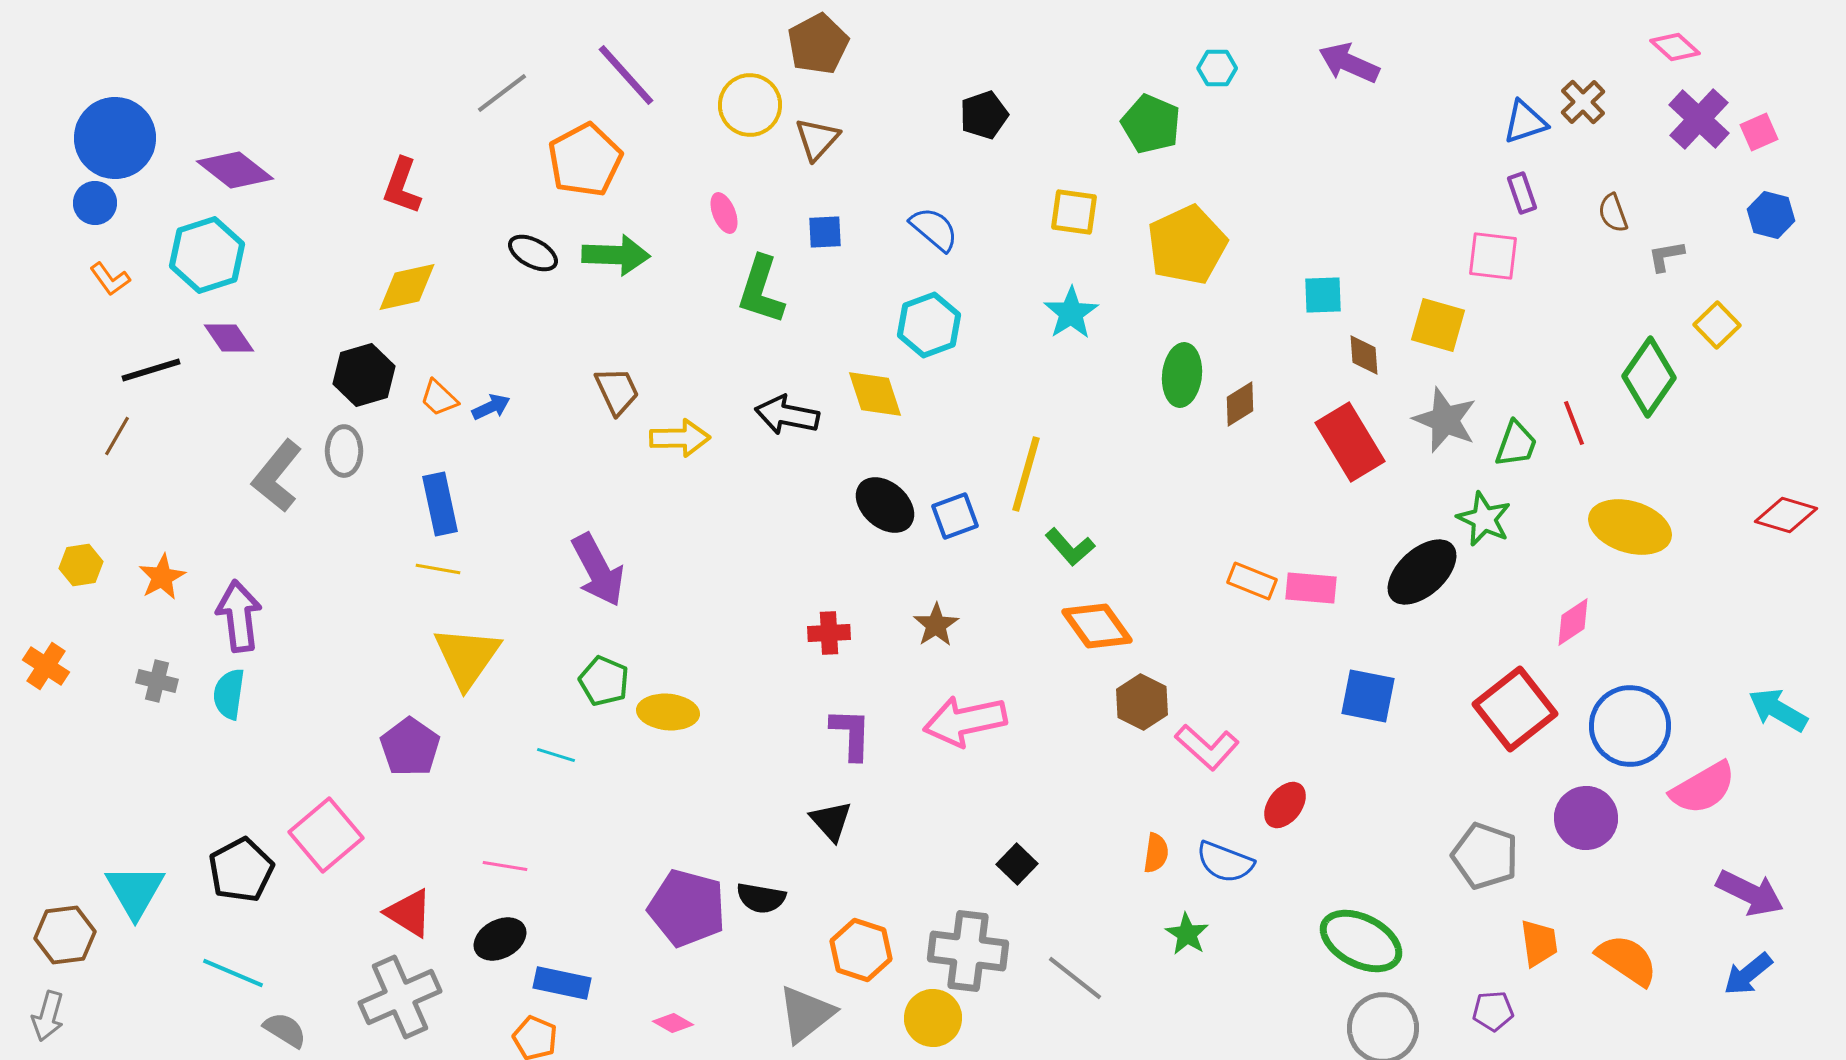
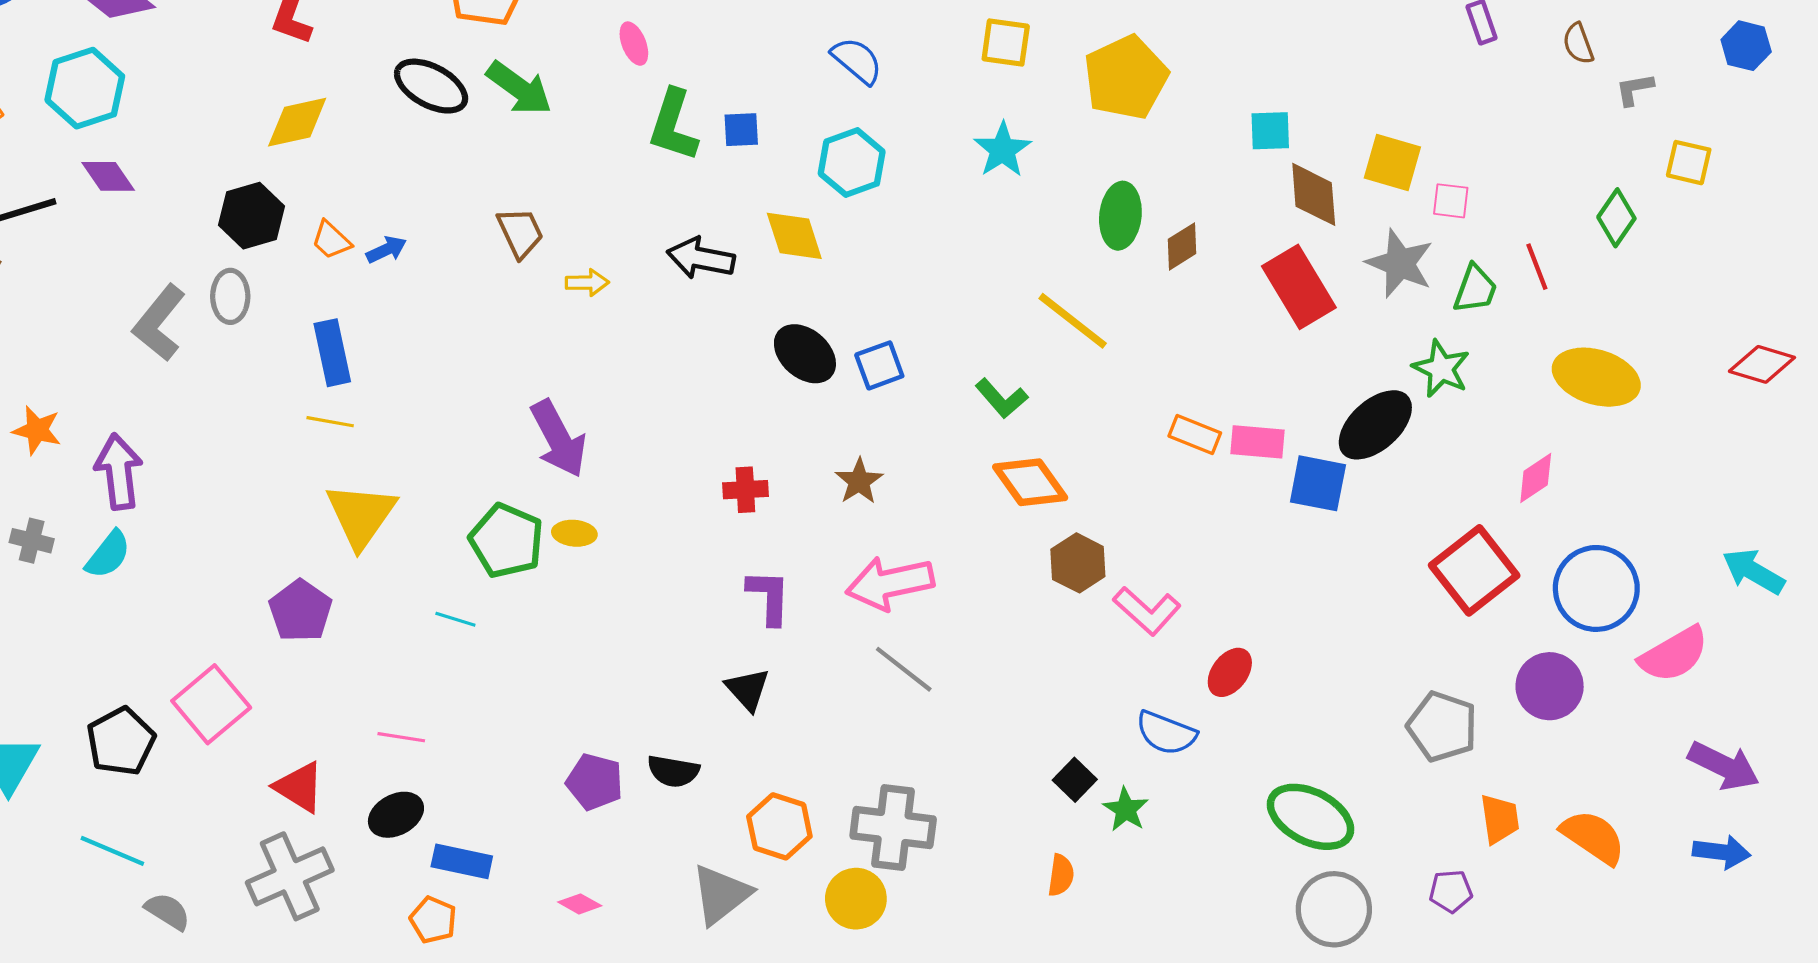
blue square: (825, 232) -> (741, 130), moved
black ellipse: (533, 253) -> (431, 86), size x1.4
green arrow: (616, 255) -> (519, 88), turned 34
pink square: (1493, 256) -> (1451, 201), moved, size x0.7
yellow square: (1717, 325) -> (1689, 163), turned -33
brown diamond: (1364, 355) -> (1314, 194), size x1.5
green diamond: (1649, 377) -> (1616, 218), size x0.7
yellow arrow: (680, 438) -> (587, 283), size x0.7
yellow line: (1026, 474) -> (1073, 321), moved, turned -68
purple arrow: (598, 570) -> (558, 439), moved
orange star: (162, 577) -> (37, 430), turned -30
green pentagon: (604, 681) -> (506, 541), size x1.4
cyan semicircle: (229, 694) -> (108, 554), turned -150
blue square: (1368, 696) -> (1318, 483), moved
yellow ellipse: (668, 712) -> (574, 533), moved, size x0.7
orange semicircle: (1156, 853) -> (1061, 875), moved
black square: (1017, 864) -> (1075, 780), moved
purple pentagon: (687, 908) -> (595, 782), size x0.7
blue arrow: (1748, 974) -> (1722, 852), turned -134
gray line: (1075, 978) -> (904, 669), moved

